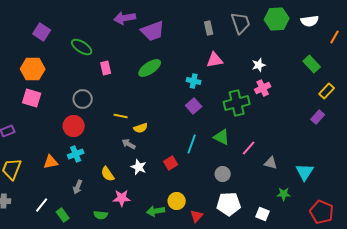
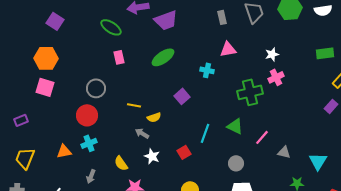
green ellipse: (82, 47) -> (111, 27), moved
green rectangle: (312, 64) -> (325, 53), turned -54
purple square: (194, 106) -> (182, 96), moved

